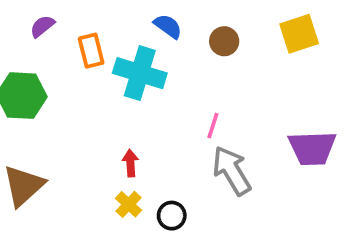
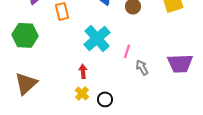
cyan cross: (140, 73) -> (97, 38), moved, turned 32
gray arrow: (232, 171) -> (142, 67), moved, size x0.6

